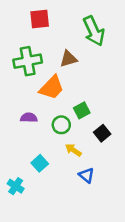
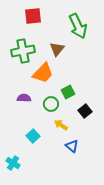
brown triangle: (68, 59) -> (57, 49), turned -35
cyan cross: (16, 186) -> (13, 163), moved

